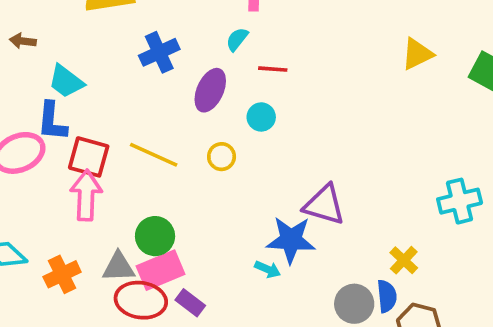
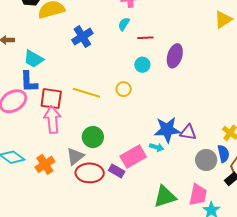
purple ellipse: (210, 90) -> (175, 56), moved
purple triangle: (324, 205) -> (188, 132), moved, size x0.7
gray triangle: (119, 267) -> (75, 156), turned -30
pink rectangle: (160, 270) -> (133, 156), moved

